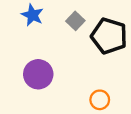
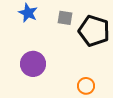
gray square: (75, 21) -> (65, 18), turned -35

